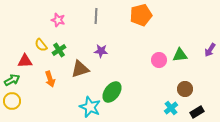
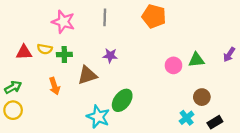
orange pentagon: (141, 15) -> (154, 16), turned 30
pink star: (58, 20) -> (63, 22), size x1.5
yellow semicircle: (41, 45) -> (45, 49), turned -40
green cross: (59, 50) -> (64, 54), turned 32
red triangle: (25, 61) -> (24, 52), moved

